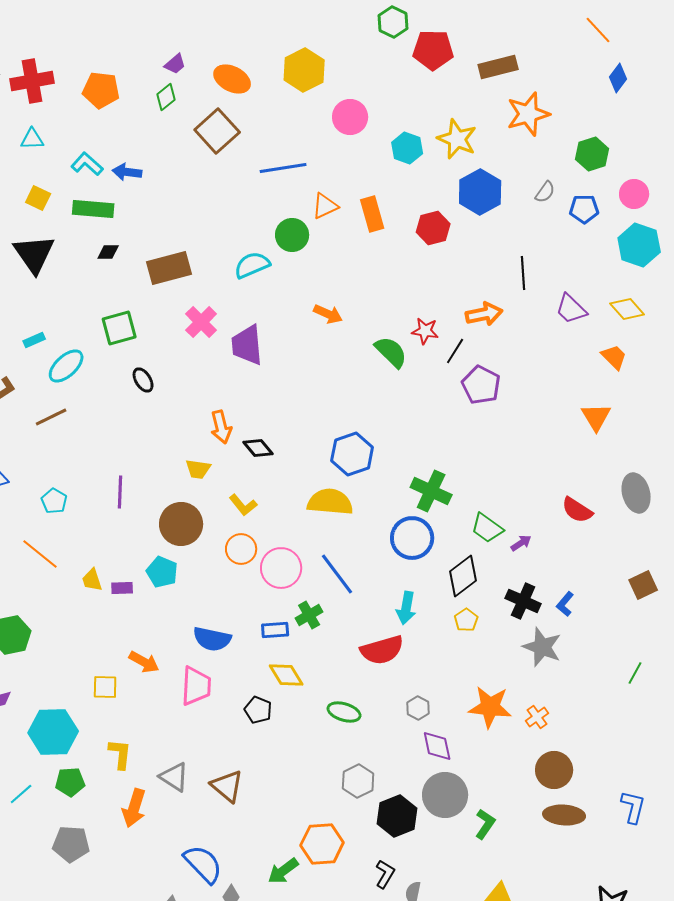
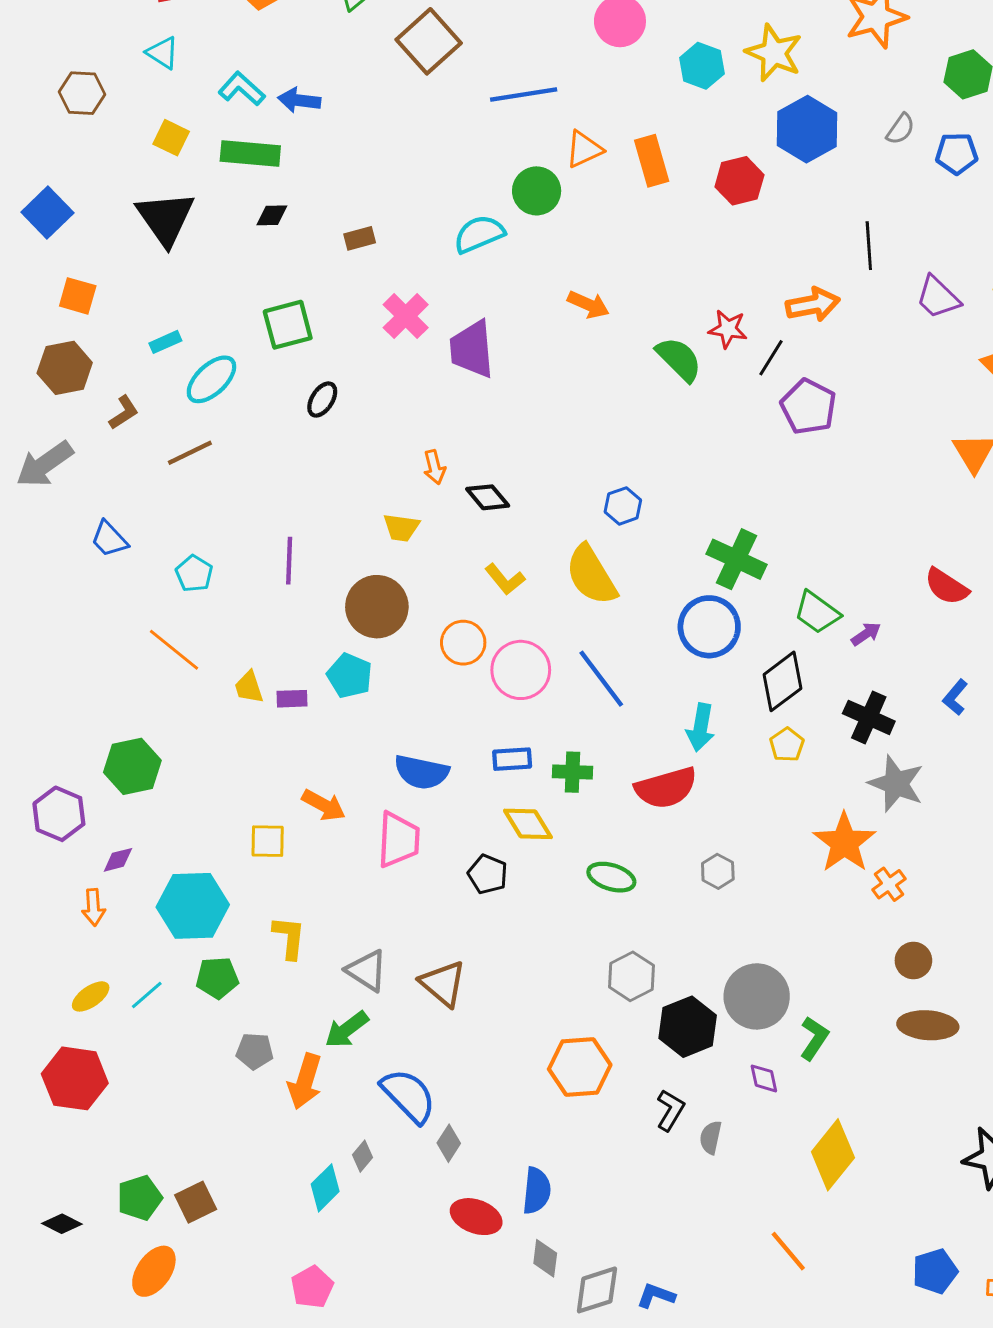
cyan triangle: (32, 139) -> (163, 53), turned 35
brown rectangle: (169, 268) -> (360, 238), size x0.5
black ellipse: (143, 380) -> (322, 400), turned 65
orange arrow: (221, 427) -> (434, 467), size x0.7
blue hexagon: (352, 454) -> (623, 506), size x0.6
yellow semicircle: (330, 502) -> (591, 575), turned -126
yellow L-shape: (243, 505) -> (505, 579), moved
blue L-shape: (565, 604) -> (955, 697), moved
green cross: (309, 615) -> (573, 772), moved, turned 32
orange star: (490, 707) -> (844, 843), moved, turned 30
purple diamond: (437, 746) -> (764, 1078), moved, size x0.7
brown circle: (554, 770) -> (913, 961), size x0.7
orange arrow: (134, 808) -> (305, 1081), moved
gray pentagon: (71, 844) -> (255, 1051), moved, size x0.7
green arrow: (283, 871) -> (347, 1030), moved

